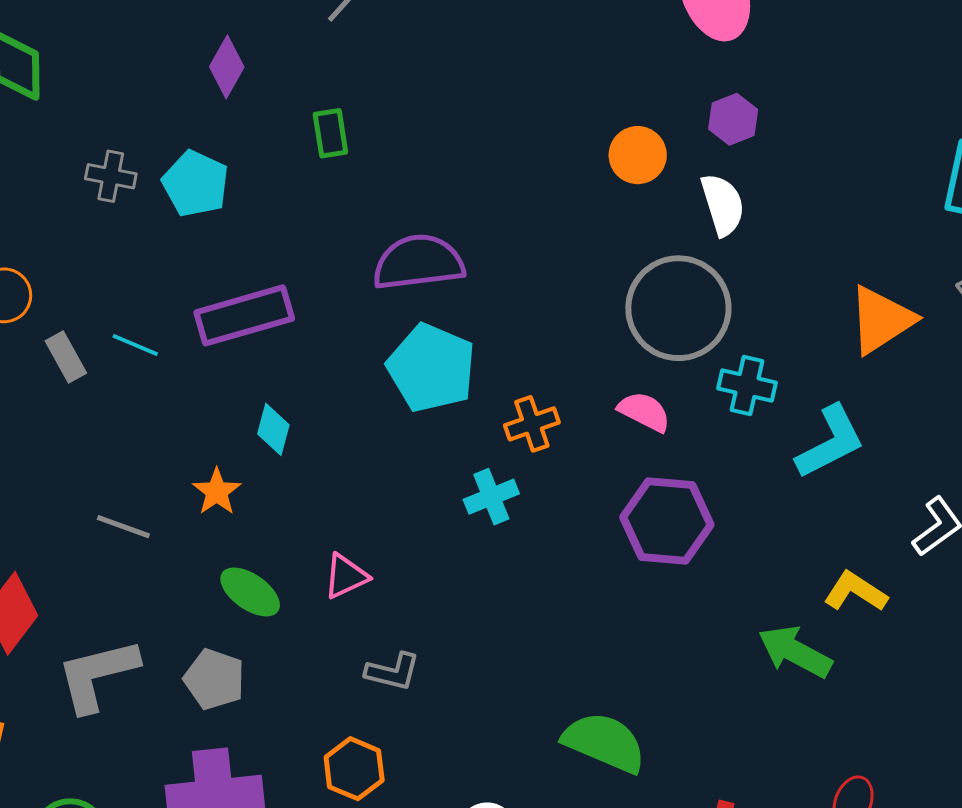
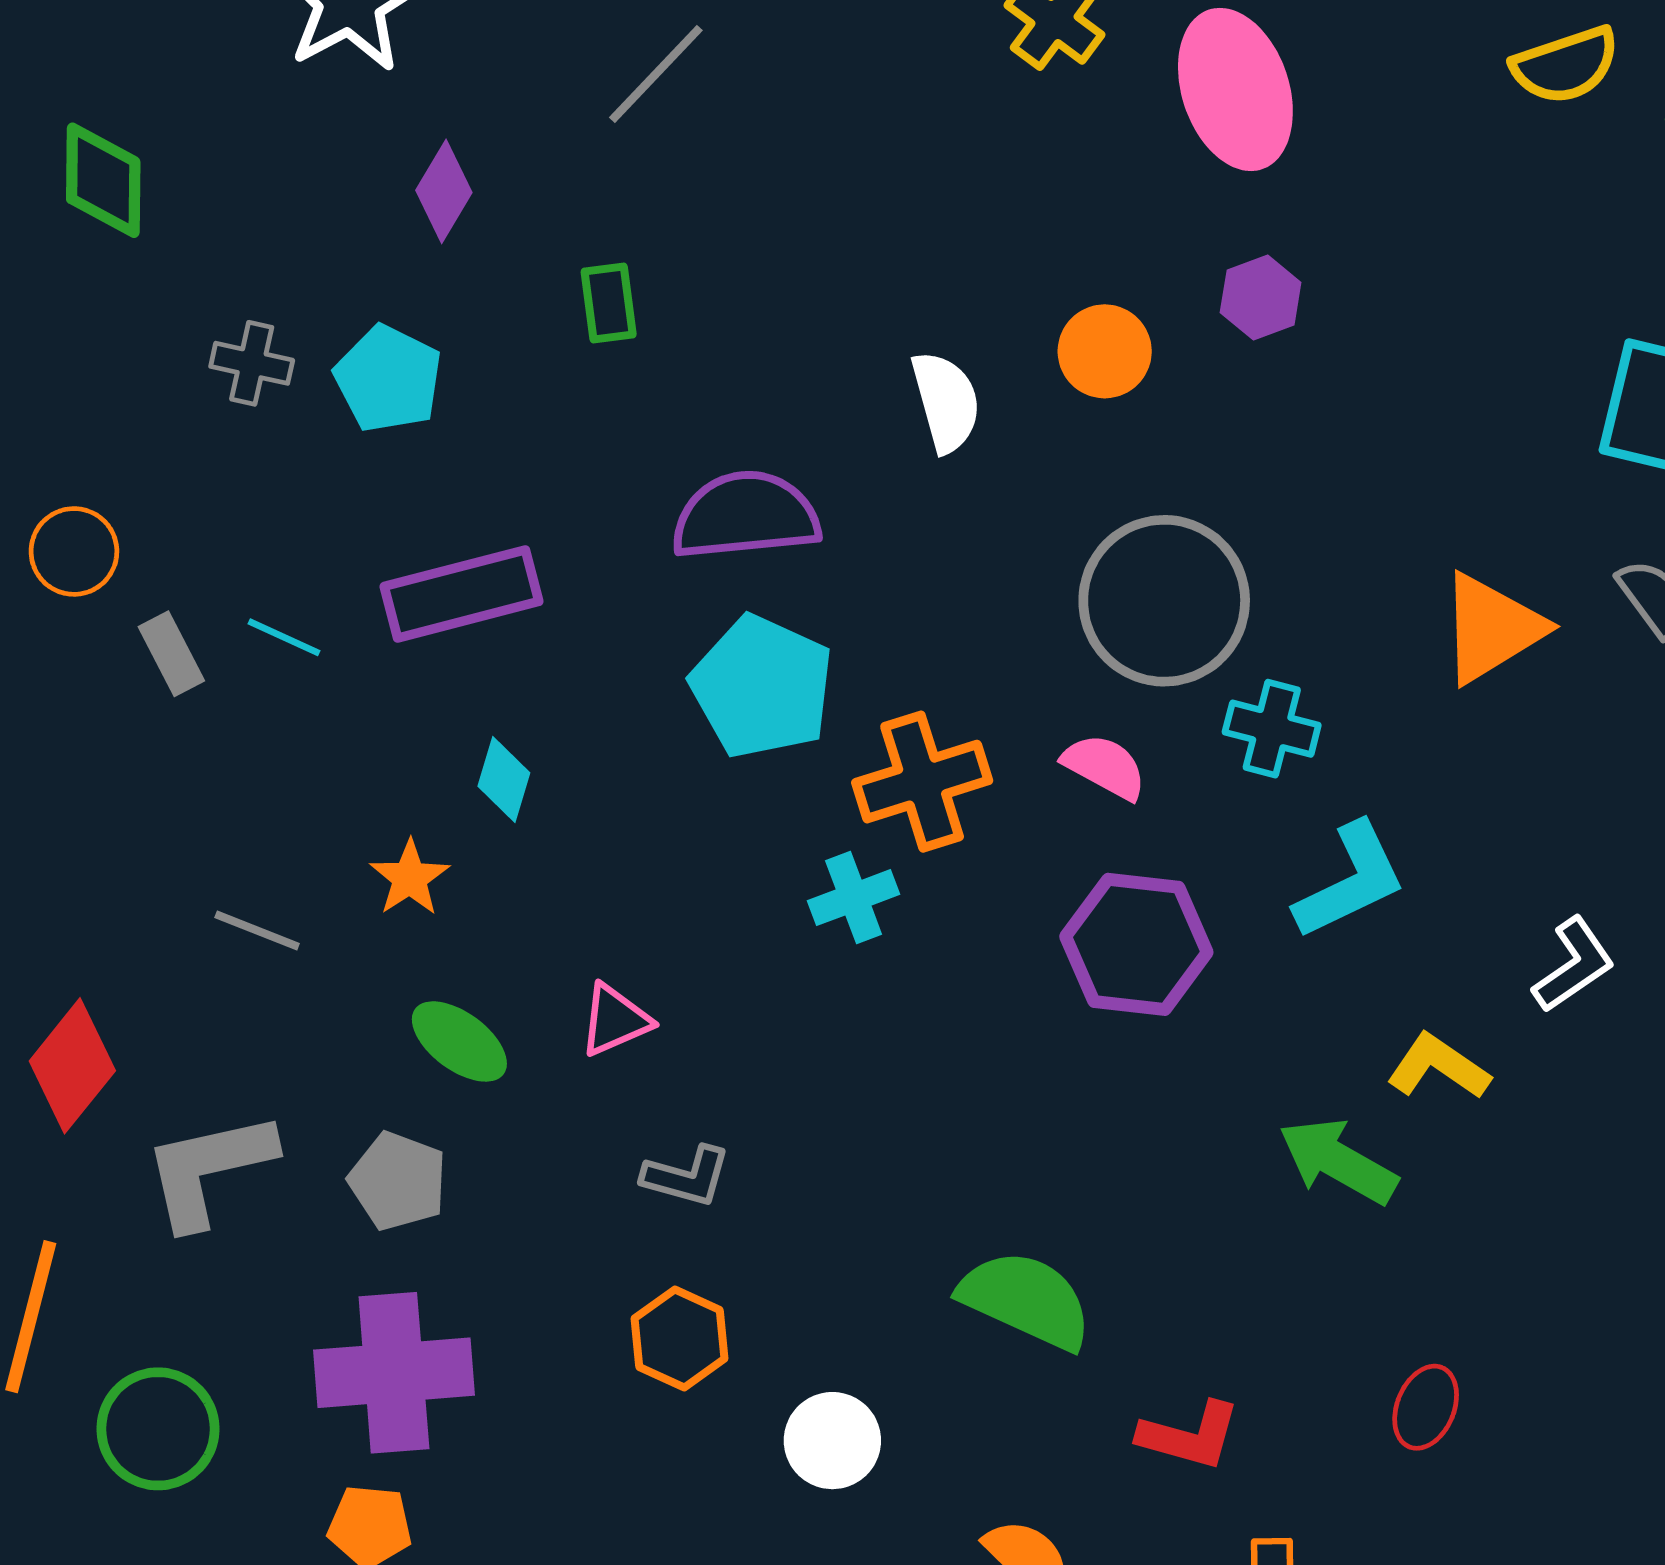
white semicircle: (723, 205) -> (946, 402), moved
orange cross: (532, 424) -> (922, 782), size x1.5
cyan L-shape: (830, 442) -> (1350, 881), moved
orange hexagon: (354, 769) -> (680, 1339), moved

